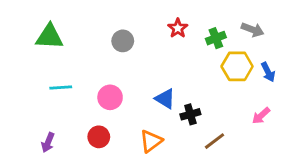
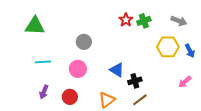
green cross: (216, 38) -> (144, 21), moved
gray circle: (123, 41) -> (84, 42), moved
brown line: (214, 141) -> (140, 100), moved
purple arrow: (48, 142) -> (44, 92), moved

